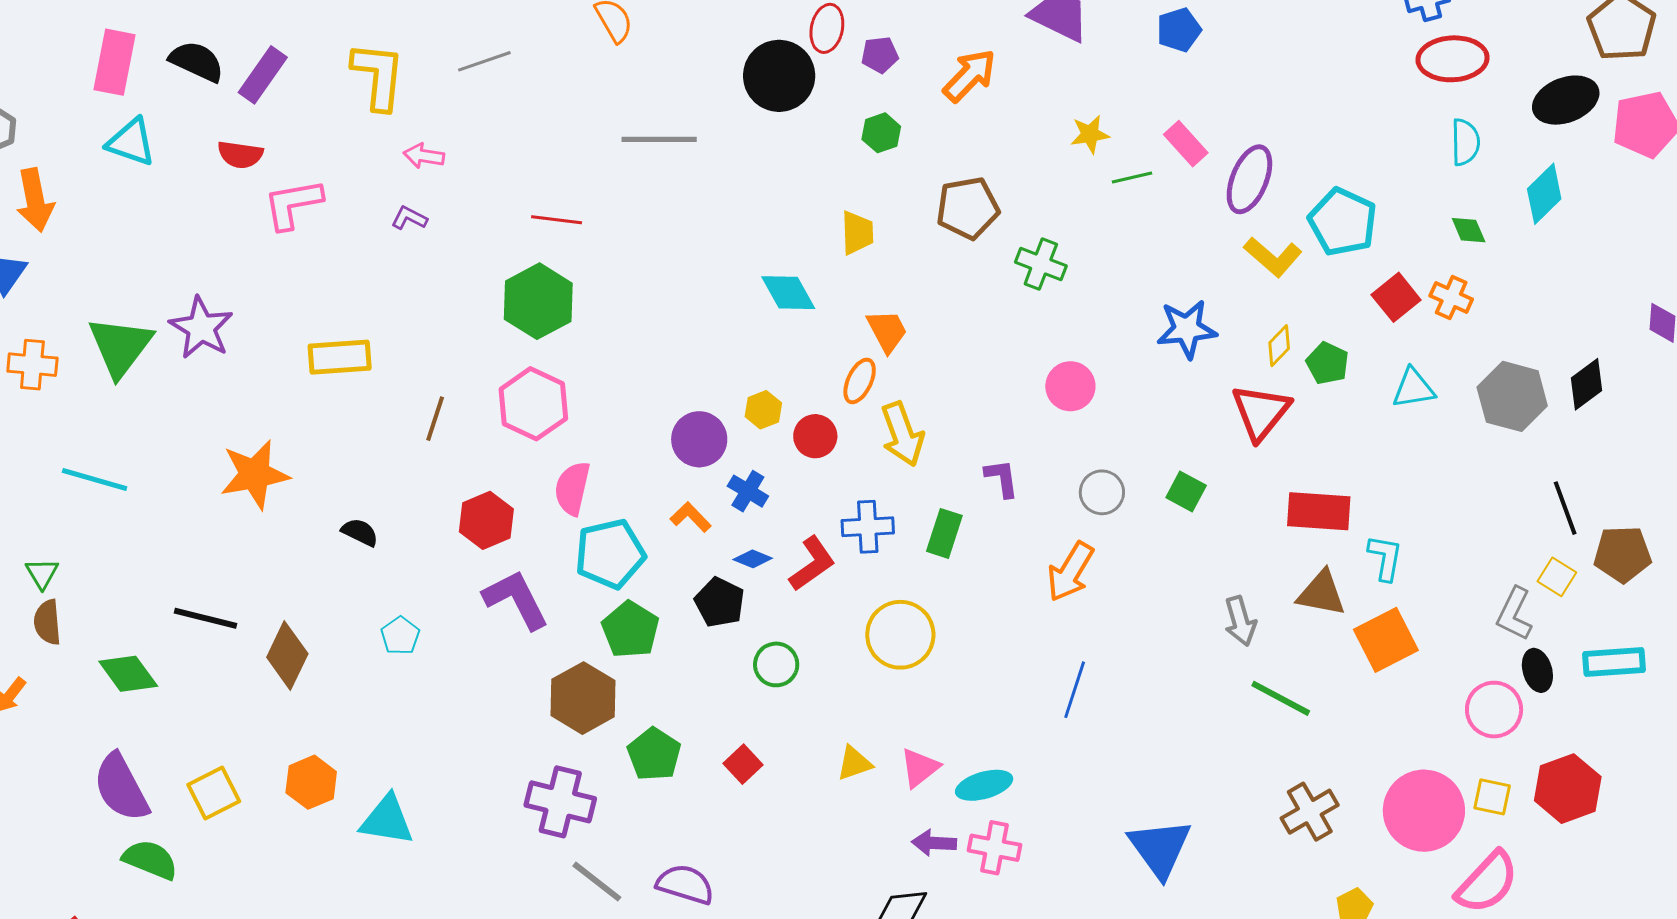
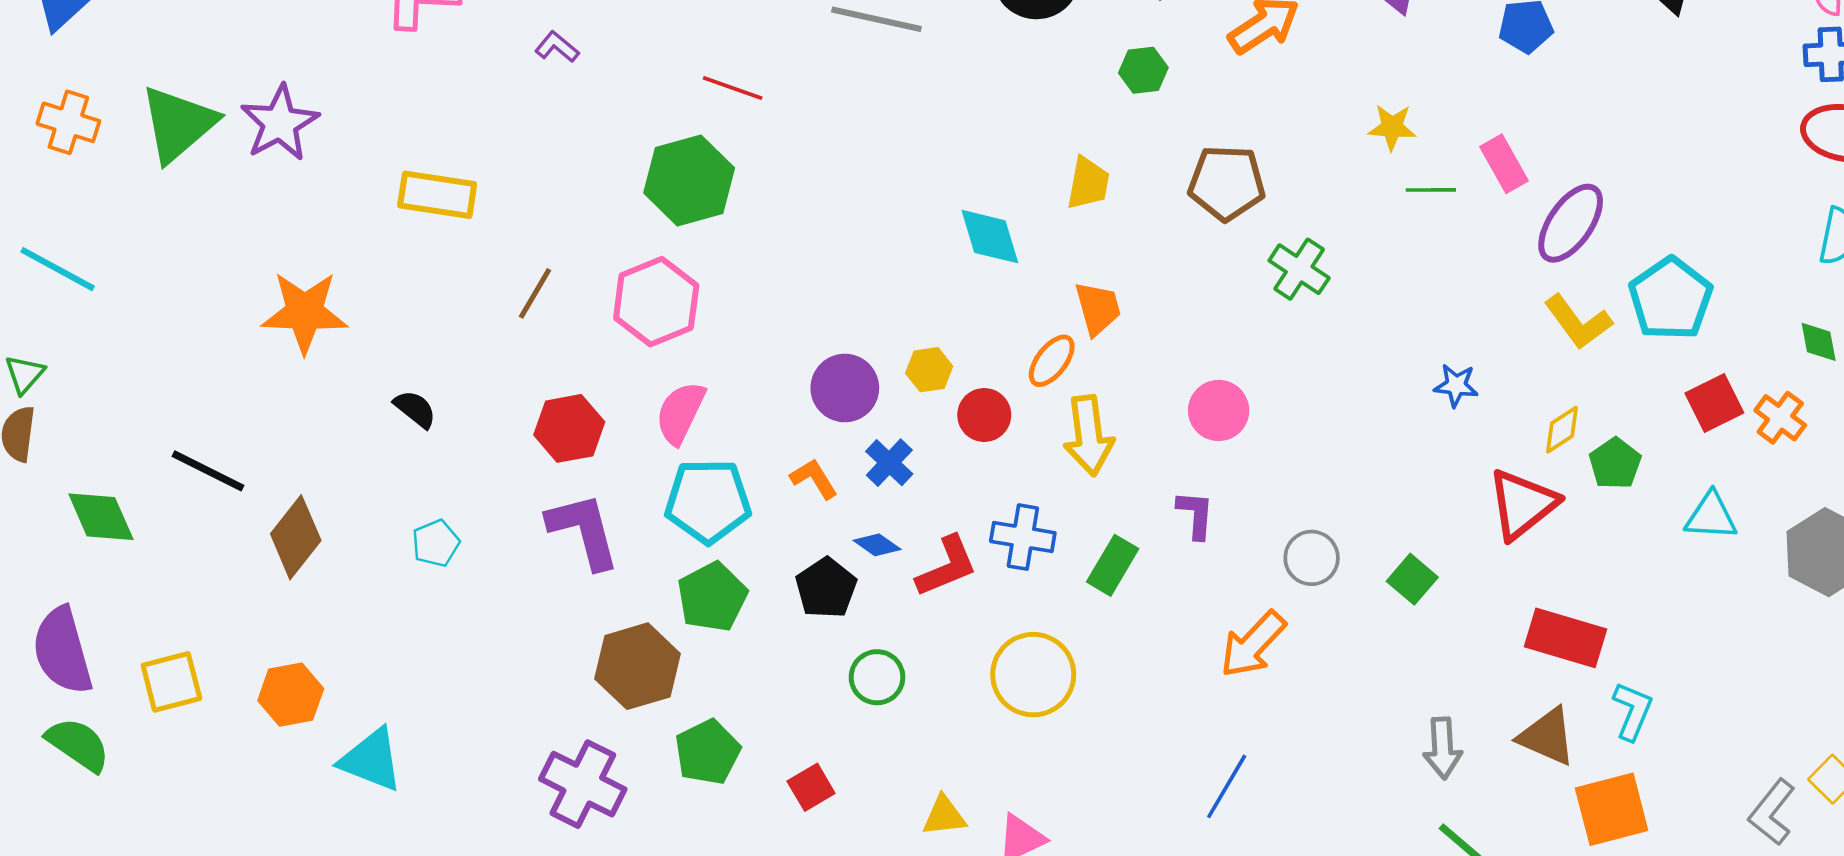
blue star: (1187, 329) -> (1456, 385), size x0.6
pink circle: (1070, 386) -> (1219, 410), moved
cyan line: (95, 480) -> (58, 269), moved

